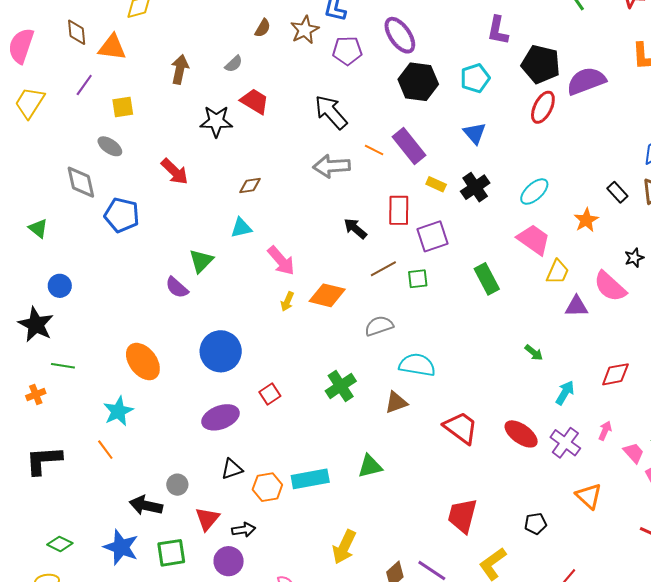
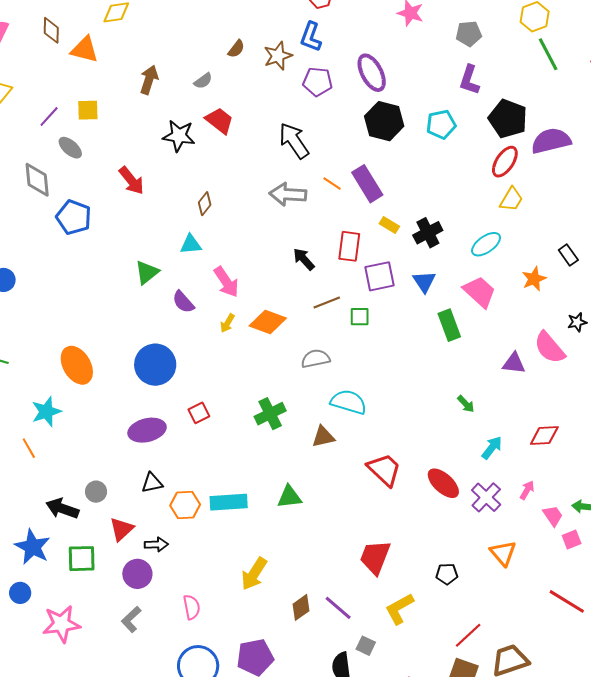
purple line: (84, 85) -> (49, 117), moved
blue triangle: (475, 133) -> (424, 282), moved
brown diamond: (250, 185) -> (205, 204), turned -50
yellow trapezoid: (558, 272) -> (511, 199), moved
green rectangle: (487, 279) -> (449, 325), moved
purple semicircle: (177, 288) -> (183, 302), moved

